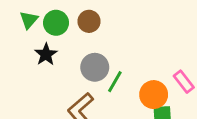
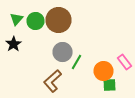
brown circle: (89, 21) -> (58, 20), size x1.6
black star: (46, 54) -> (14, 44), moved

